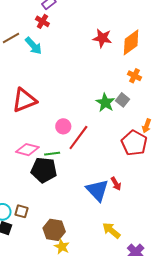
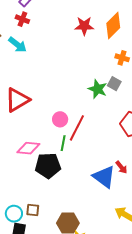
green line: (52, 154) -> (63, 143), moved, turned -63

